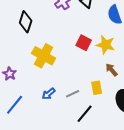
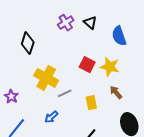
yellow rectangle: (97, 88) -> (91, 103), moved
gray line: (73, 94) -> (65, 93), moved

